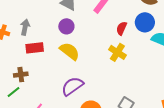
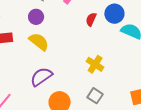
yellow cross: (117, 52) -> (95, 64), moved

